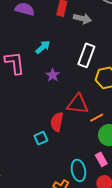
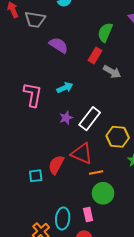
white rectangle: (86, 55) -> (90, 119), moved

